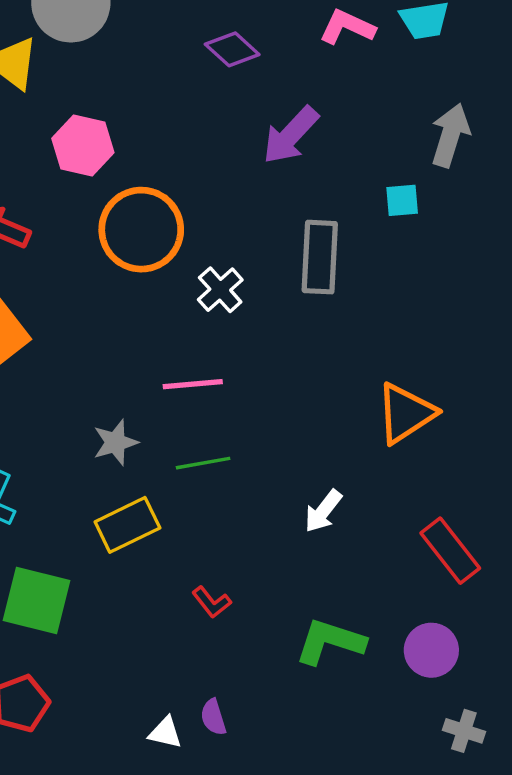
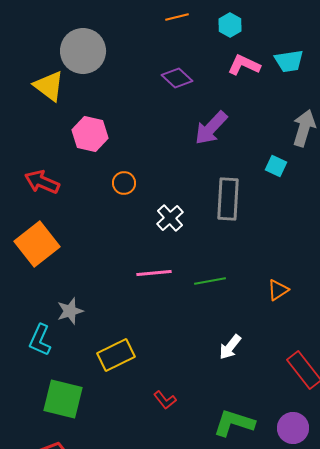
cyan square: (402, 200) -> (276, 166), turned 30
orange circle: (141, 230) -> (124, 183), size x0.5
orange triangle: (406, 413) -> (278, 290), size x0.6
gray star: (115, 442) -> (70, 311), moved
green line: (203, 463) -> (210, 281), moved

